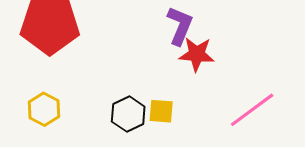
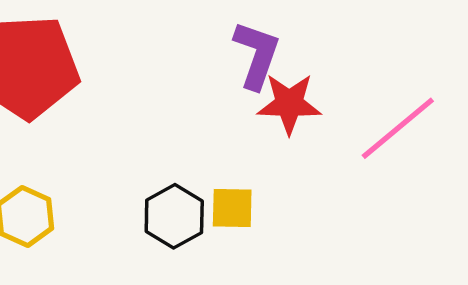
pink line: (252, 110) -> (398, 128), moved

